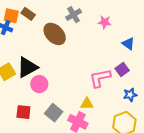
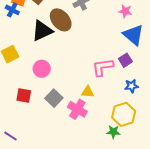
pink star: (105, 22) -> (125, 11), moved
blue triangle: (128, 44) -> (133, 35), size x1.6
black triangle: (27, 67) -> (42, 31), moved

